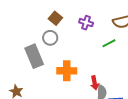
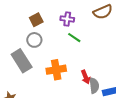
brown square: (55, 18) -> (36, 20), turned 32
green line: (109, 43) -> (74, 38), moved, turned 72

